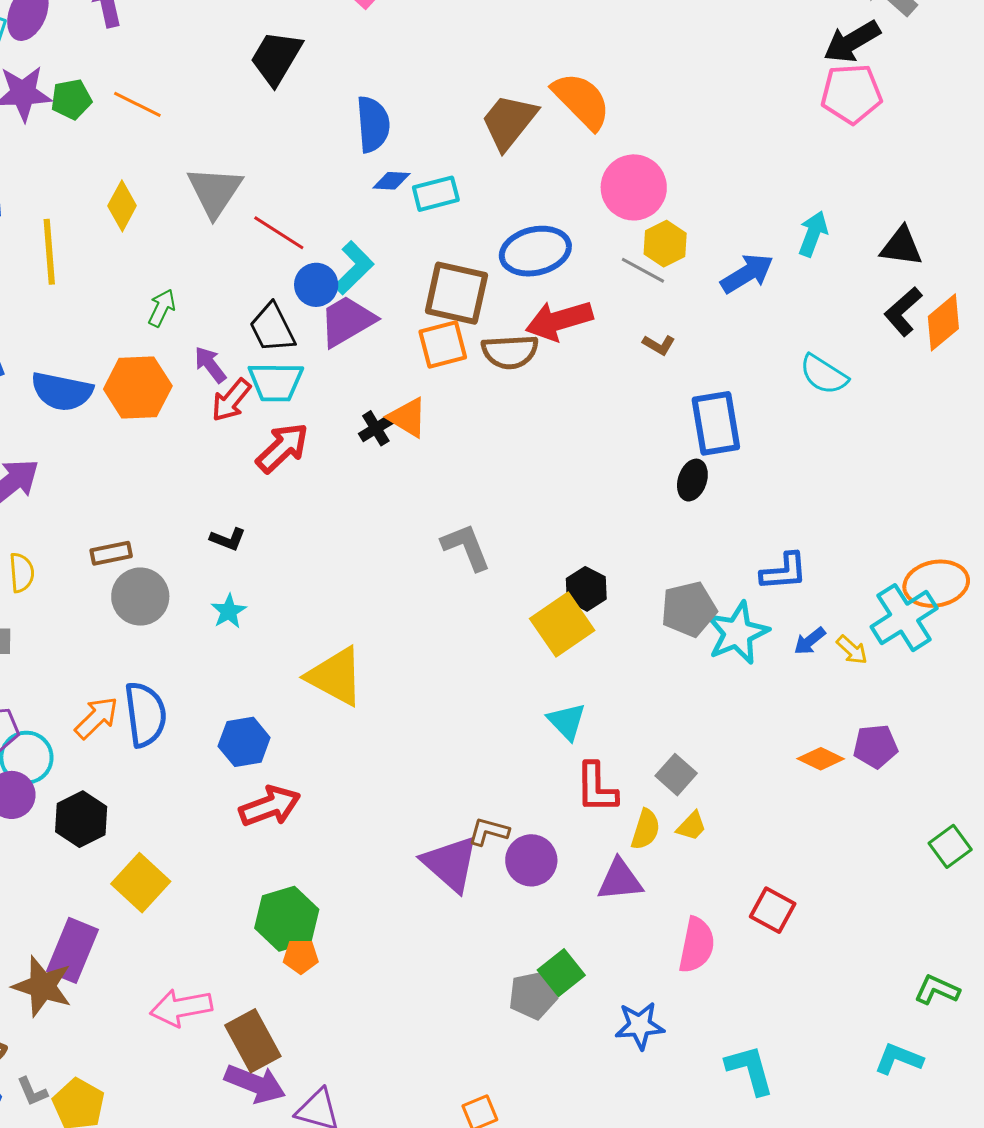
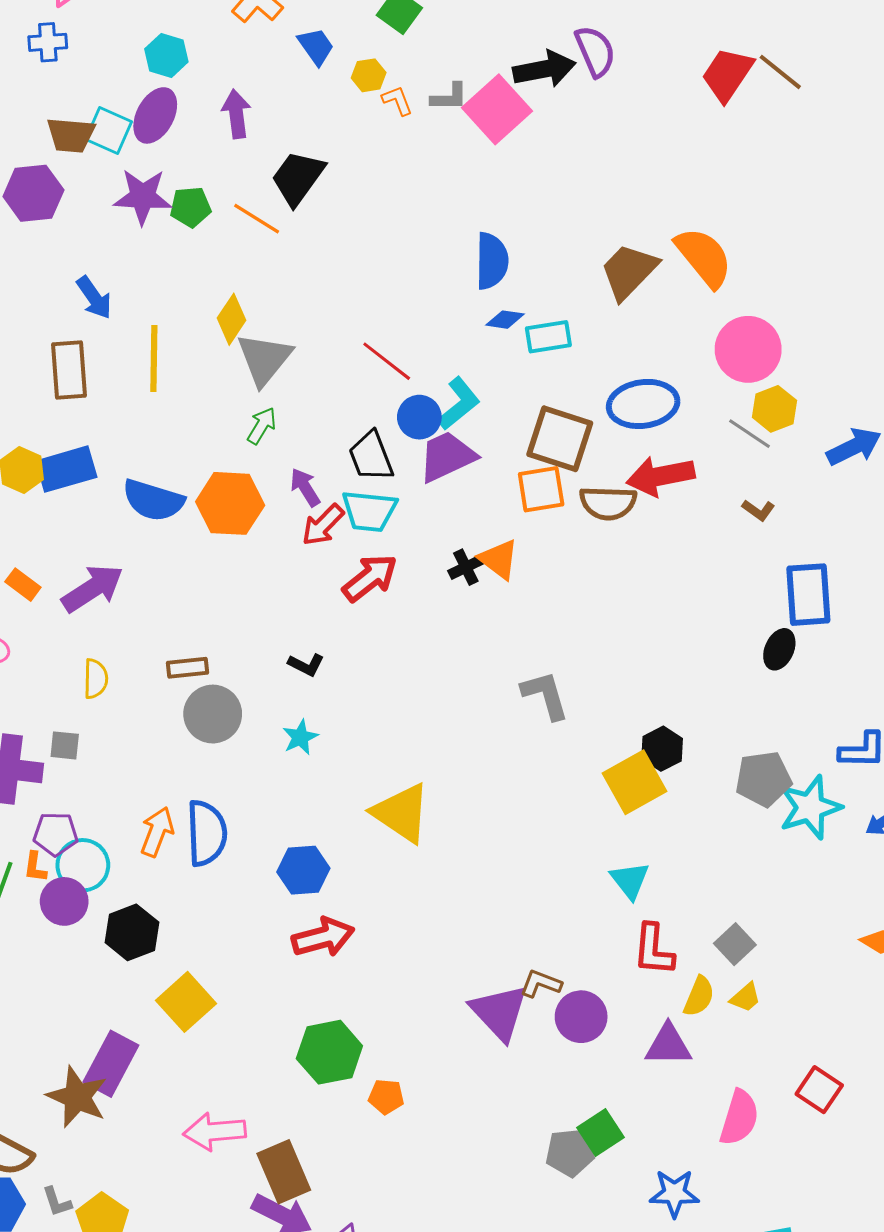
black trapezoid: (276, 58) -> (298, 178), moved
gray triangle: (215, 191) -> (264, 359), moved
orange arrow: (96, 718) -> (157, 832), turned -30
orange pentagon: (301, 956) -> (386, 1097), moved

